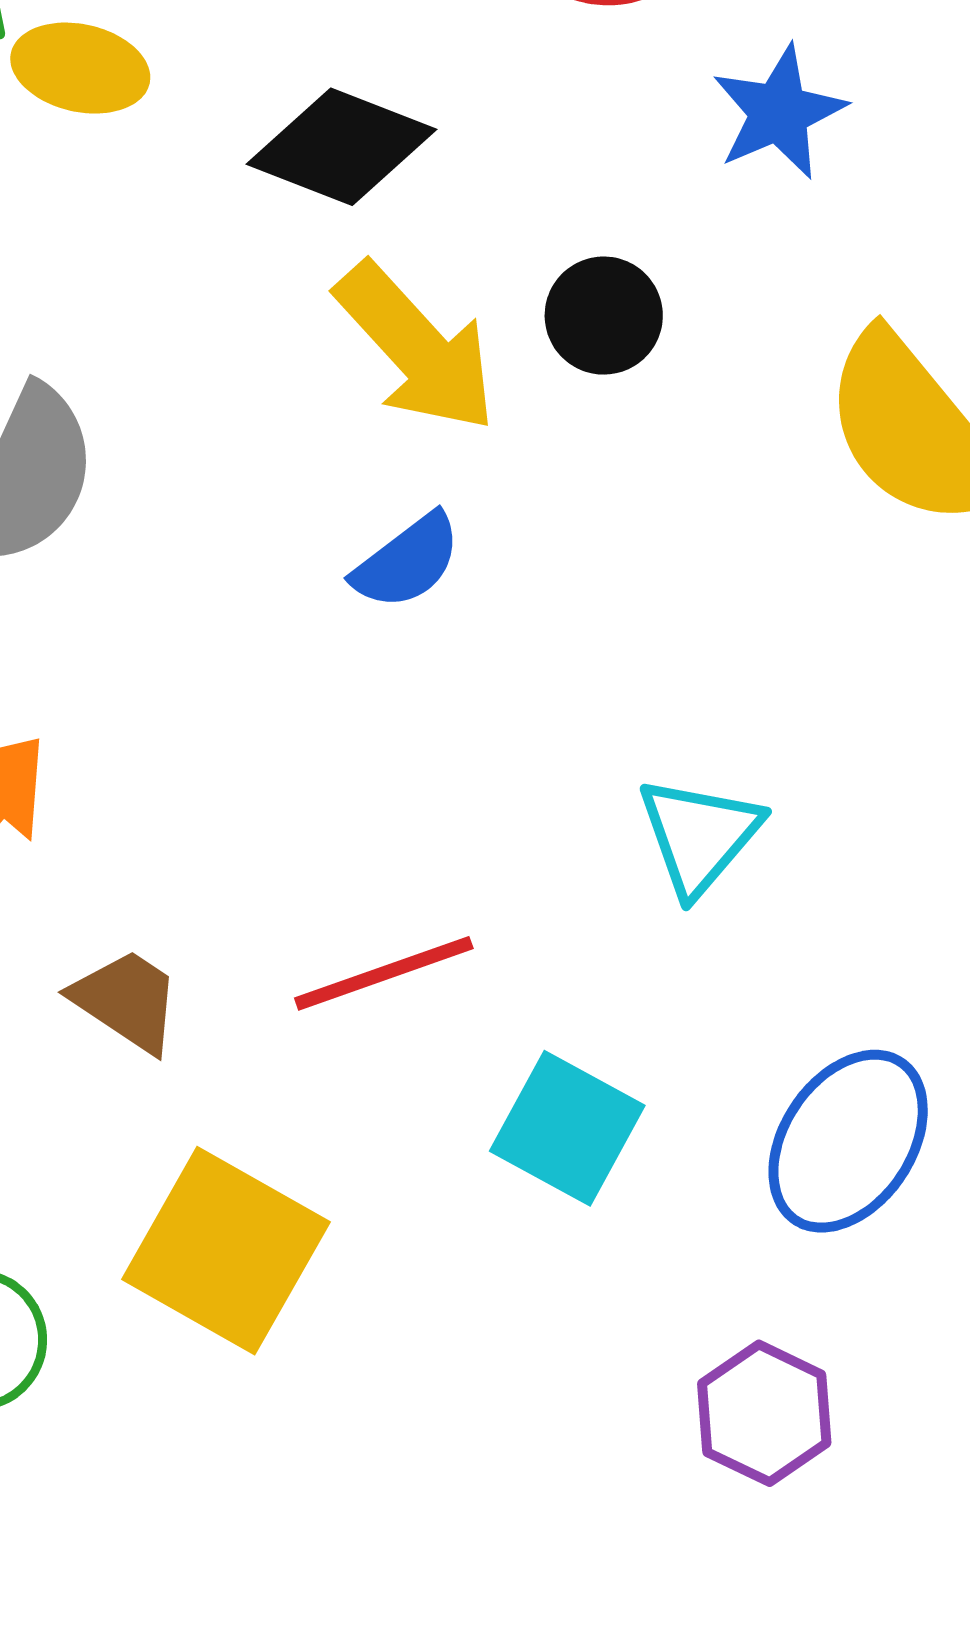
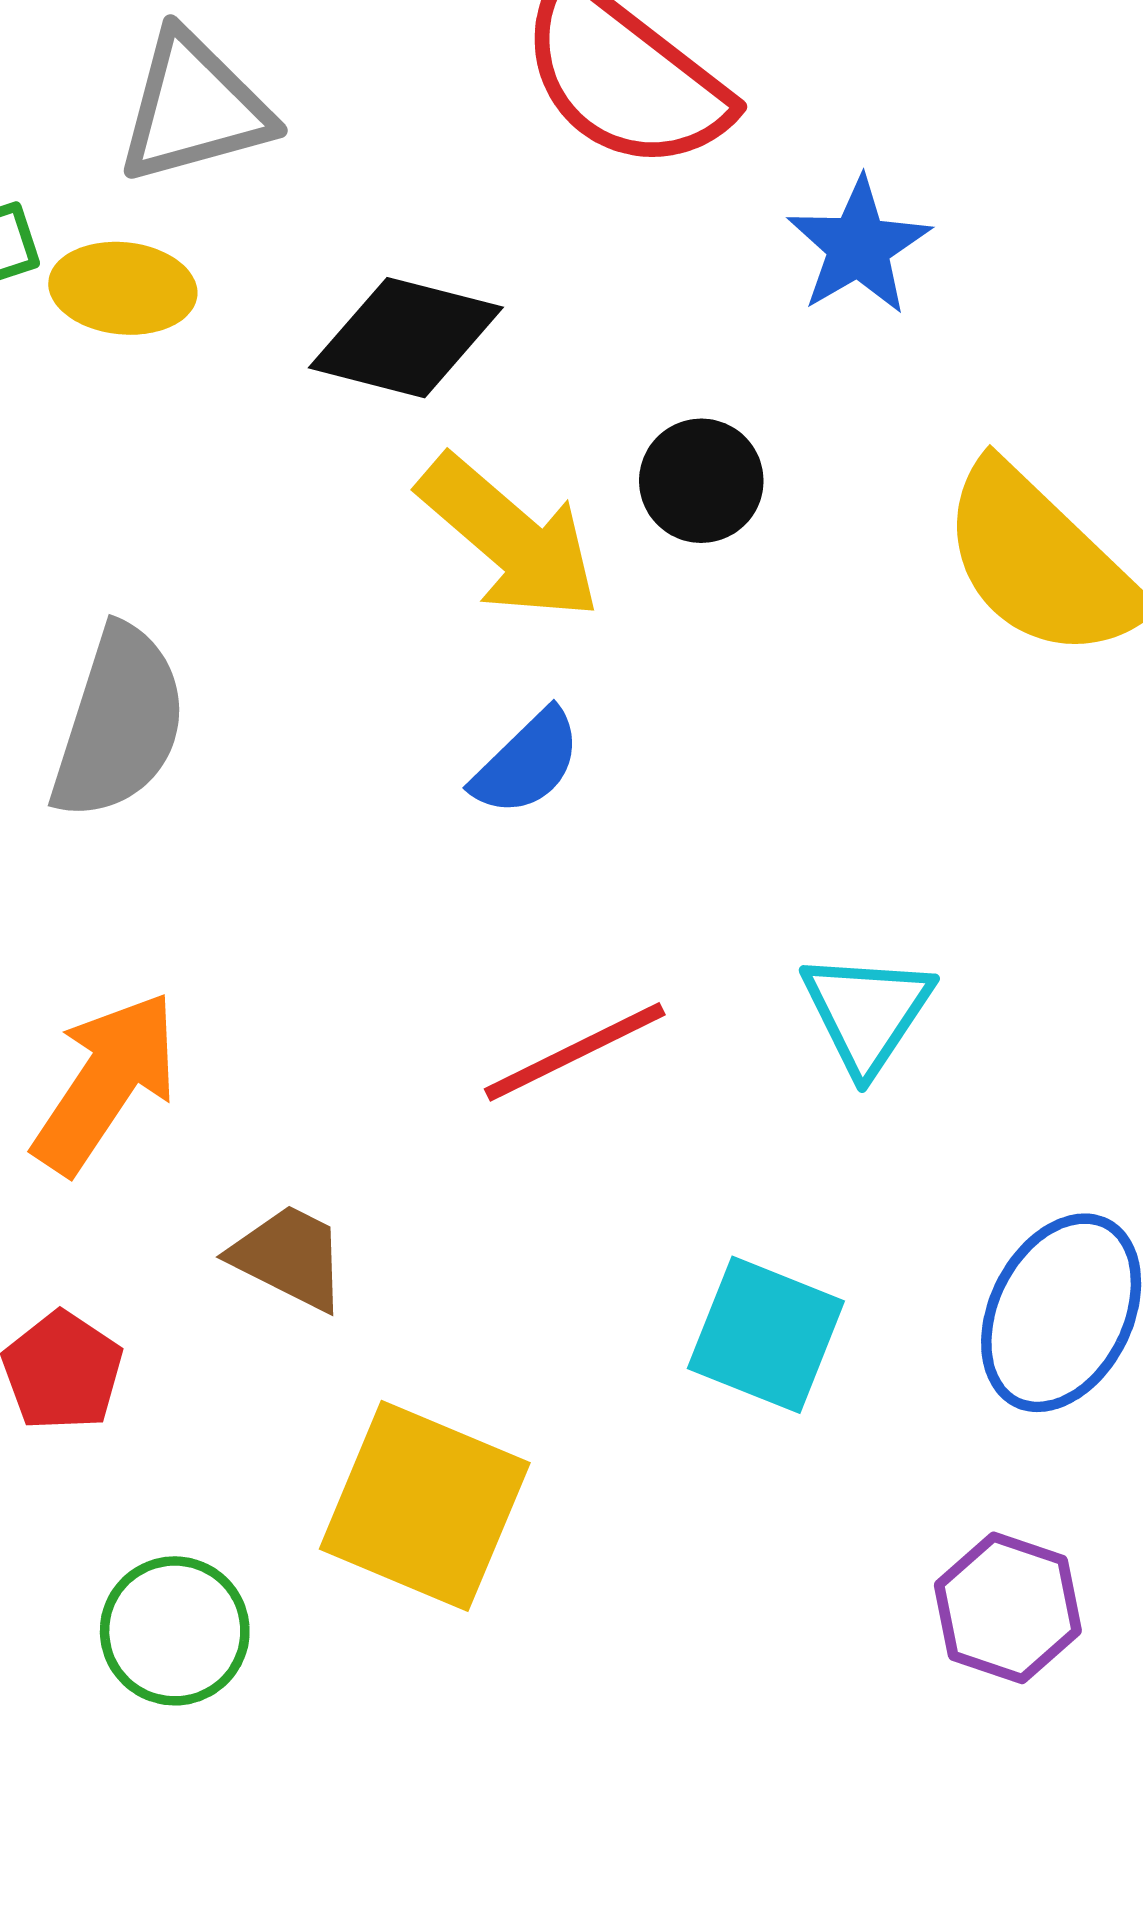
red line: (384, 973) -> (575, 1052), moved

